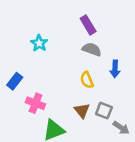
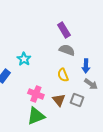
cyan star: (39, 43) -> (24, 59), moved
pink cross: (35, 103) -> (36, 94), moved
gray arrow: (121, 128) -> (91, 84), moved

